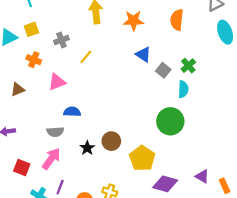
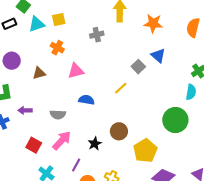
gray cross: (61, 40) -> (97, 35), moved
yellow line: (86, 57) -> (121, 88), moved
gray square: (163, 70) -> (138, 67), moved
gray semicircle: (55, 132) -> (58, 115), moved
black star: (87, 148) -> (95, 144), moved
purple line: (60, 187) -> (76, 165), moved

